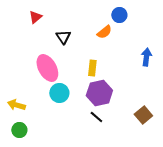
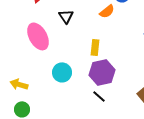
pink ellipse: (47, 68) -> (38, 36), moved

